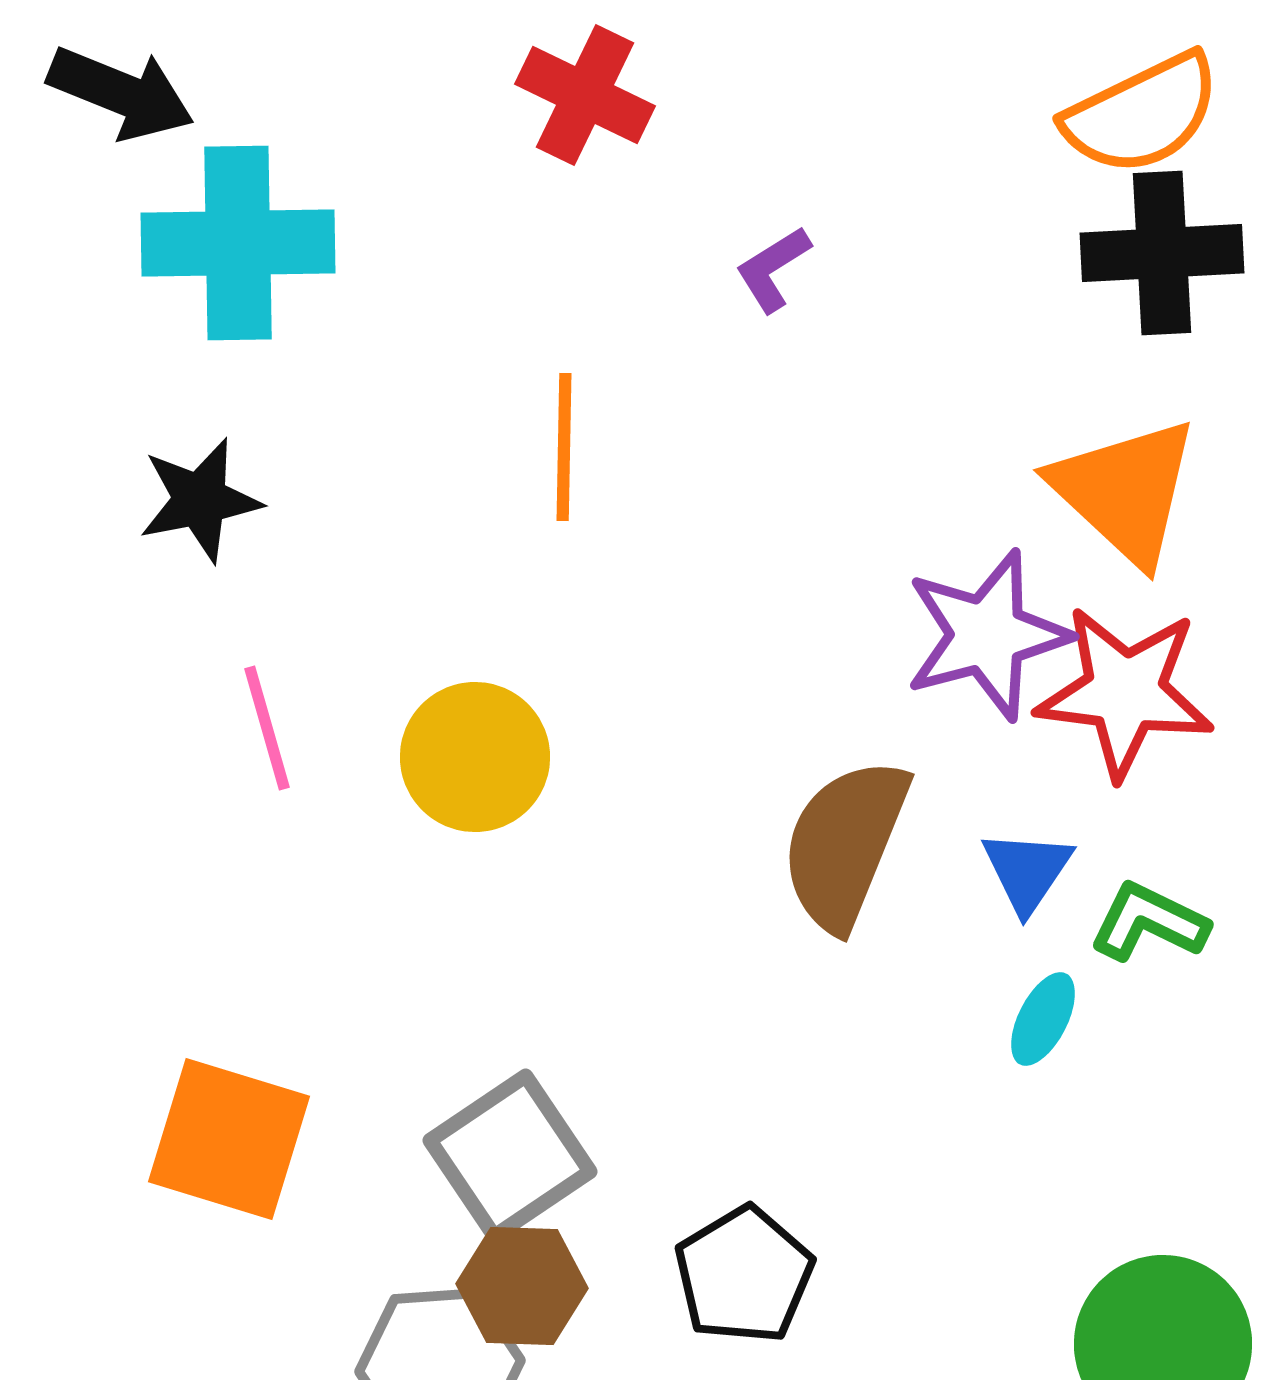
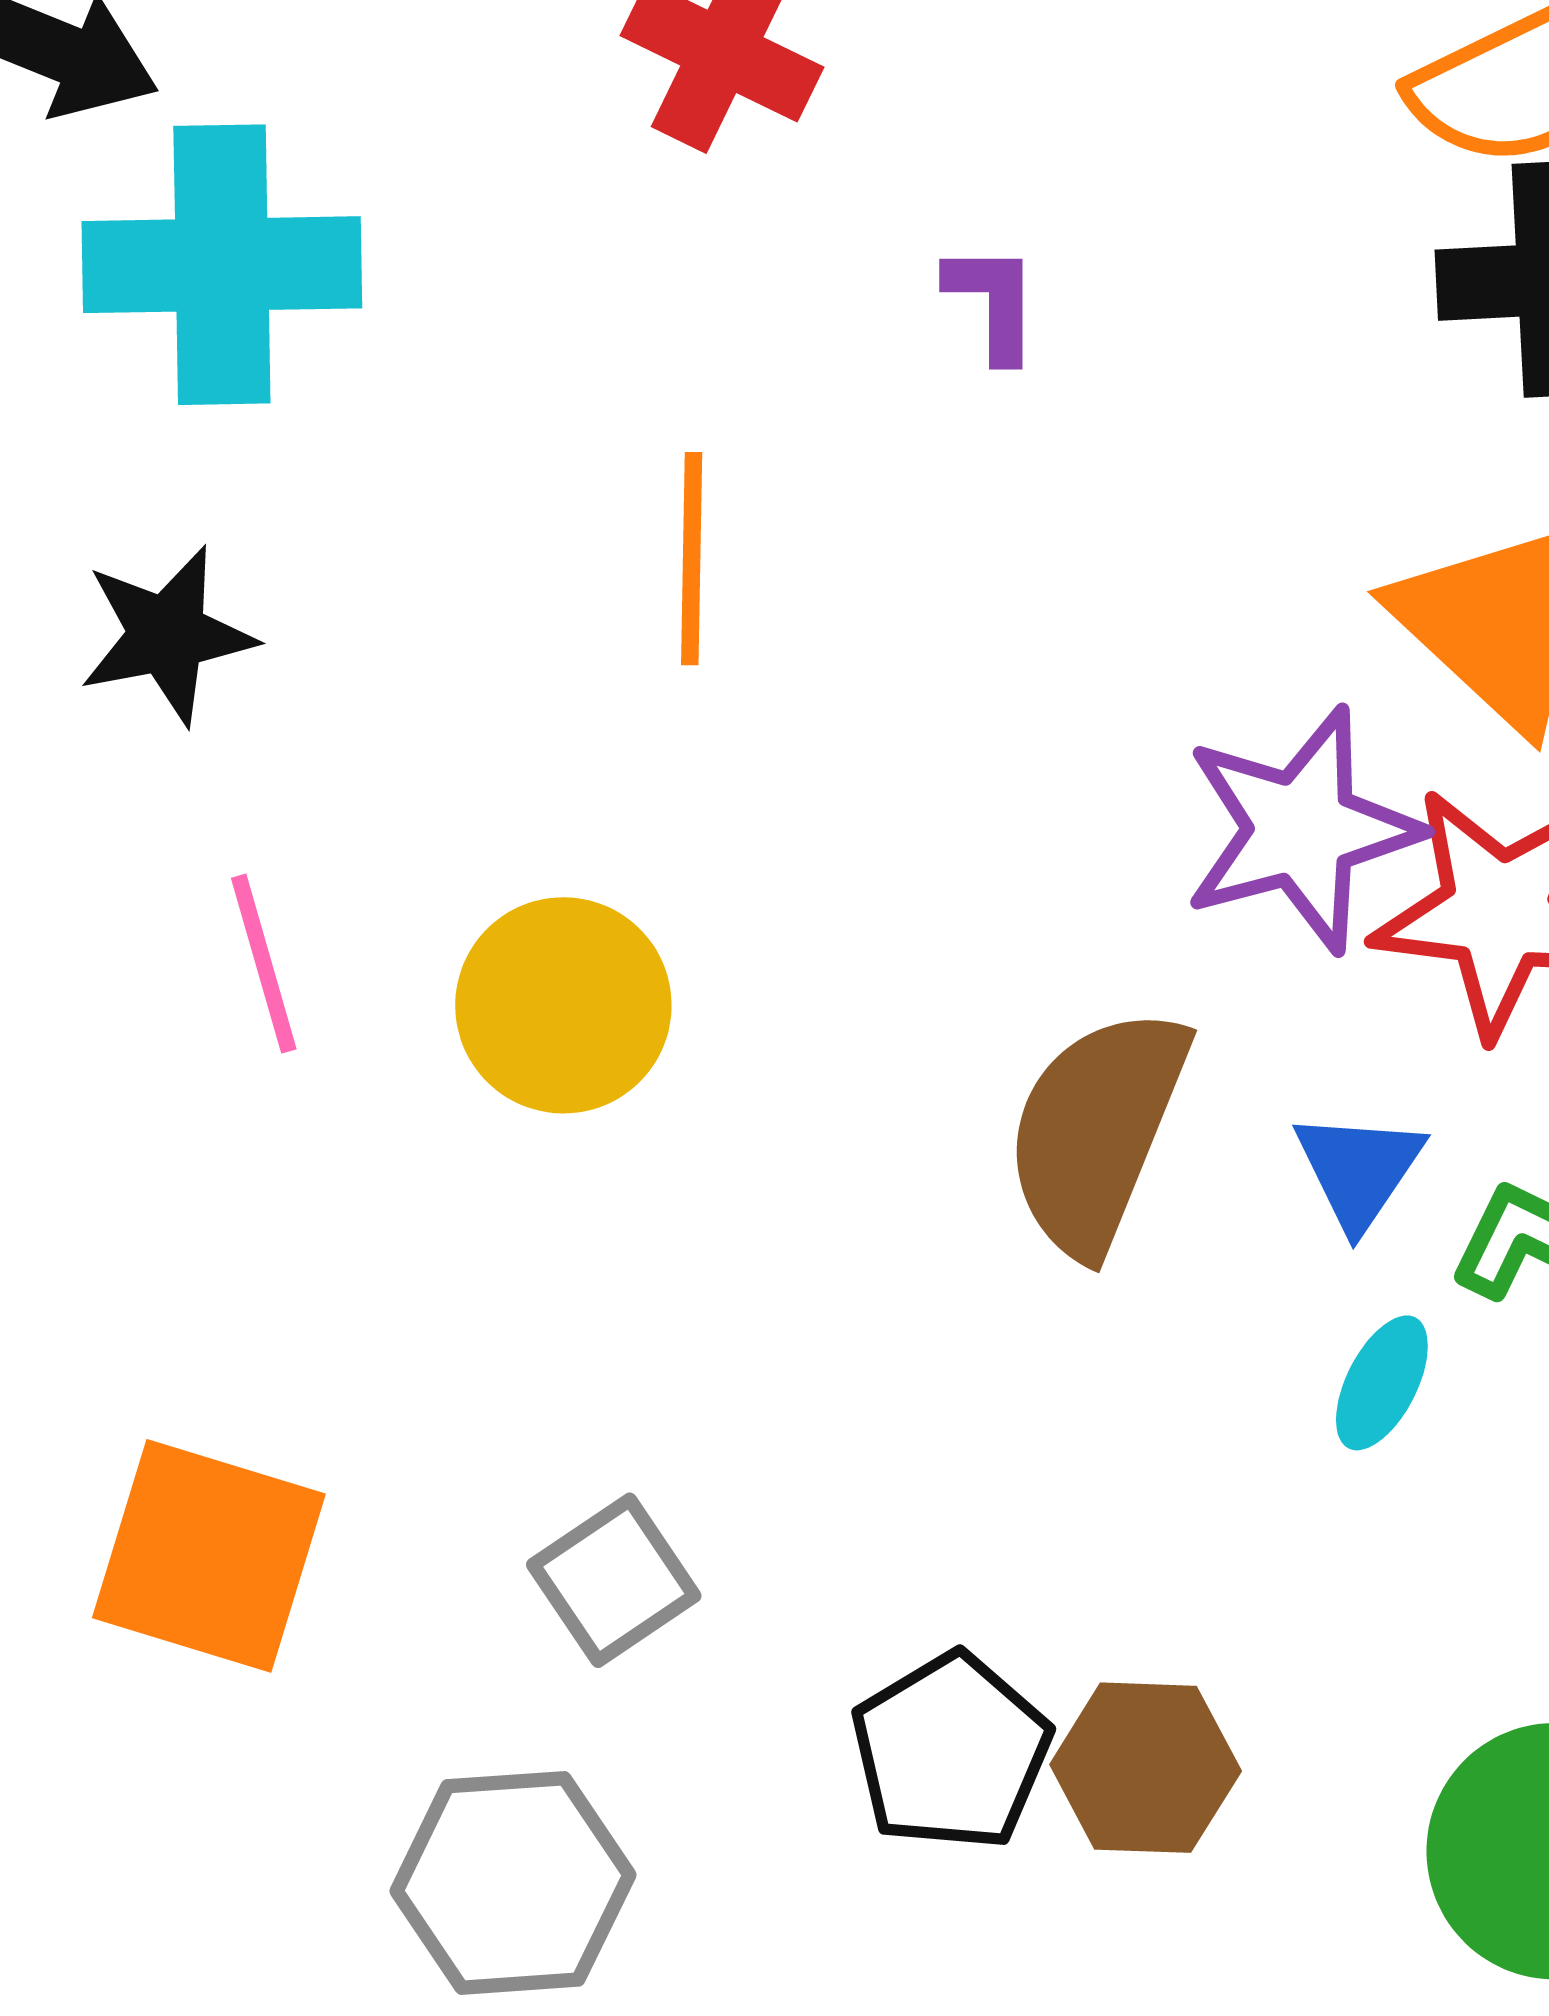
purple L-shape: (773, 269) -> (993, 302), turned 122
gray square: (510, 1156) -> (614, 1580), size x0.7
brown hexagon: (522, 1286) -> (1146, 1768), moved

